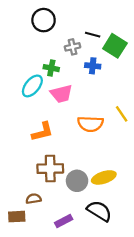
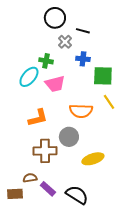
black circle: (44, 20) -> (55, 18), moved
green square: (115, 46) -> (103, 76), moved, turned -30
gray cross: (73, 47) -> (65, 42), turned -32
gray circle: (77, 181) -> (69, 137), moved
black semicircle: (99, 211) -> (77, 195), moved
purple rectangle: (64, 221) -> (48, 189), moved, turned 70

